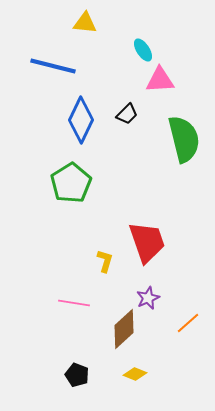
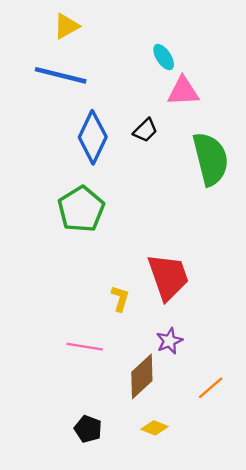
yellow triangle: (85, 23) -> (66, 26), moved, turned -35
orange line: (188, 323) -> (211, 388), moved

